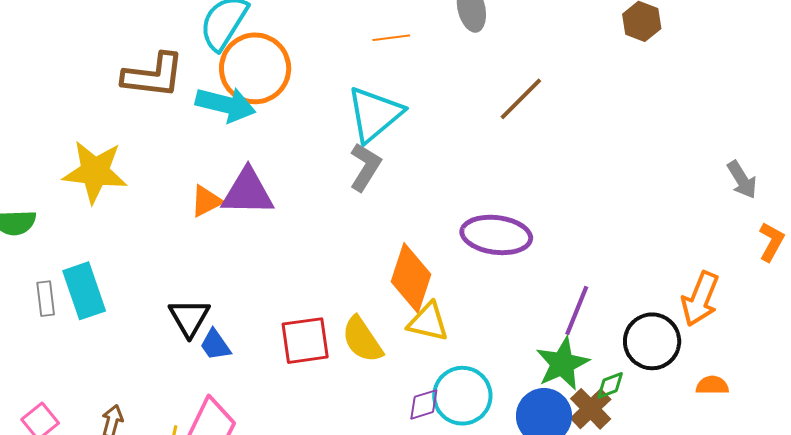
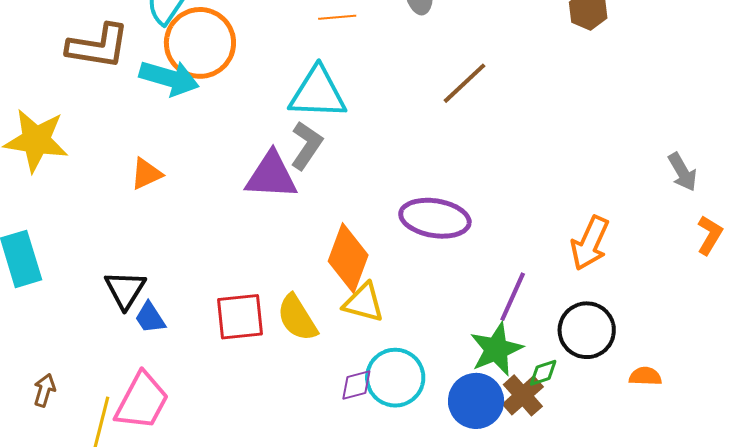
cyan triangle: (375, 114) -> (318, 93), turned 40
purple triangle: (248, 192) -> (271, 176), moved
orange arrow: (700, 299) -> (590, 243), moved

